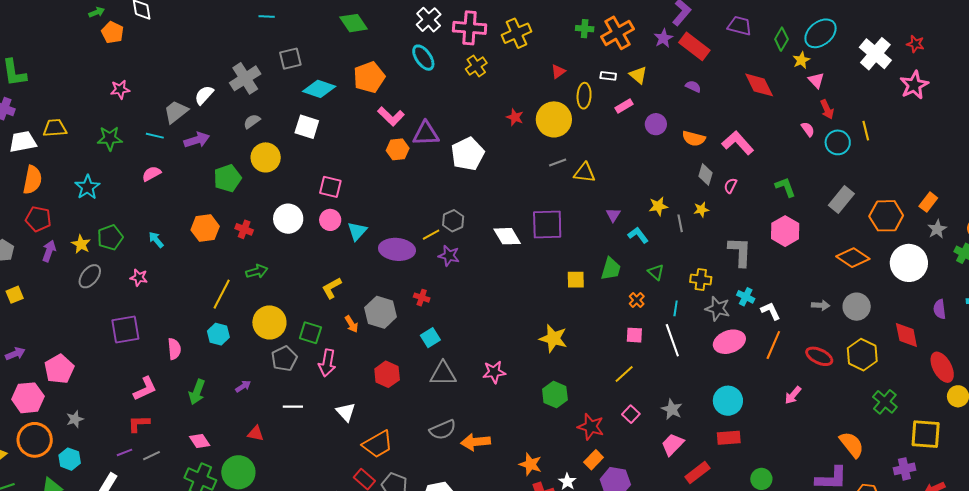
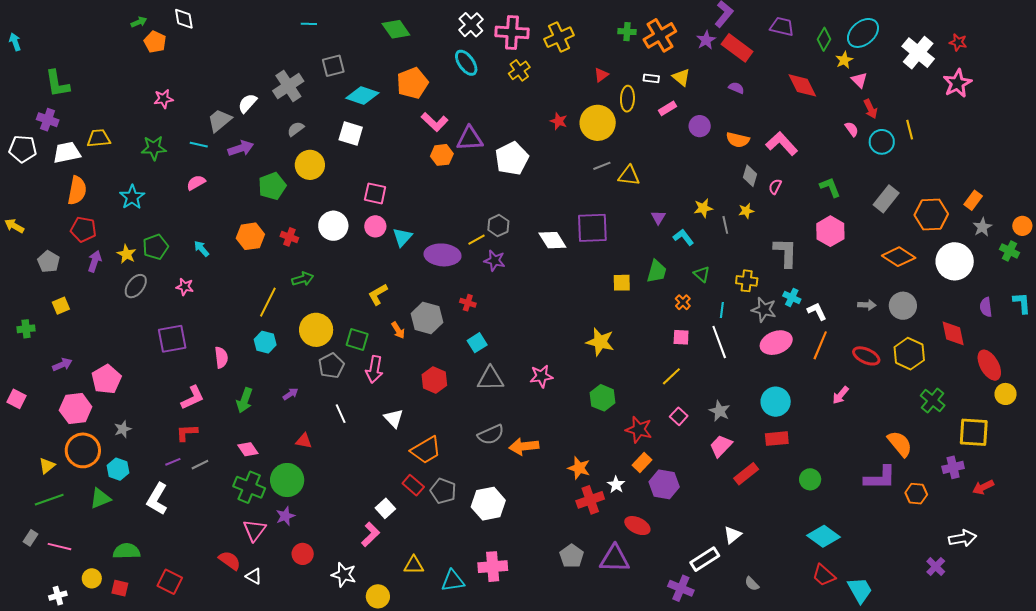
white line: (293, 407) -> (341, 414), turned 66

